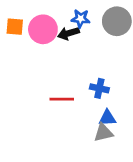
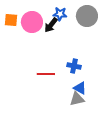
black arrow: (68, 33) -> (51, 25), turned -35
blue triangle: (107, 118) -> (80, 88), turned 32

